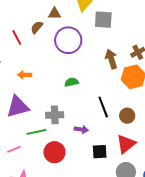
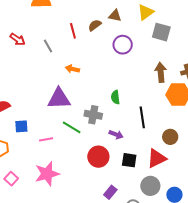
purple circle: (68, 40) -> (123, 45), size x0.7
green semicircle: (71, 82) -> (115, 97), moved, turned -96
brown circle: (127, 116) -> (170, 137), moved
green line: (36, 132) -> (72, 127), turned 30
red circle: (54, 152) -> (98, 157), moved

